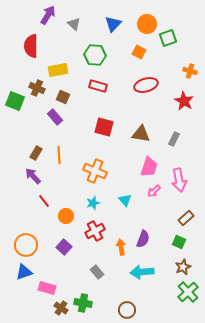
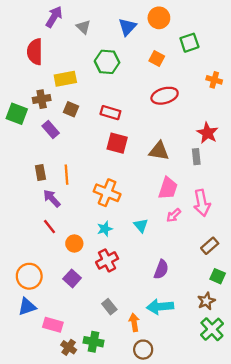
orange circle: (147, 24) -> (159, 18), moved
red rectangle: (98, 86) -> (110, 113), moved
brown cross: (37, 88) -> (42, 99), turned -35
red star: (184, 101) -> (207, 133), moved
purple rectangle: (55, 117) -> (51, 130), moved
gray rectangle: (174, 139) -> (196, 157), turned -32
brown rectangle: (36, 153) -> (40, 172), turned -40
purple arrow: (33, 176) -> (52, 198), moved
green square: (179, 242) -> (218, 276), moved
orange arrow: (121, 247) -> (134, 322), moved

